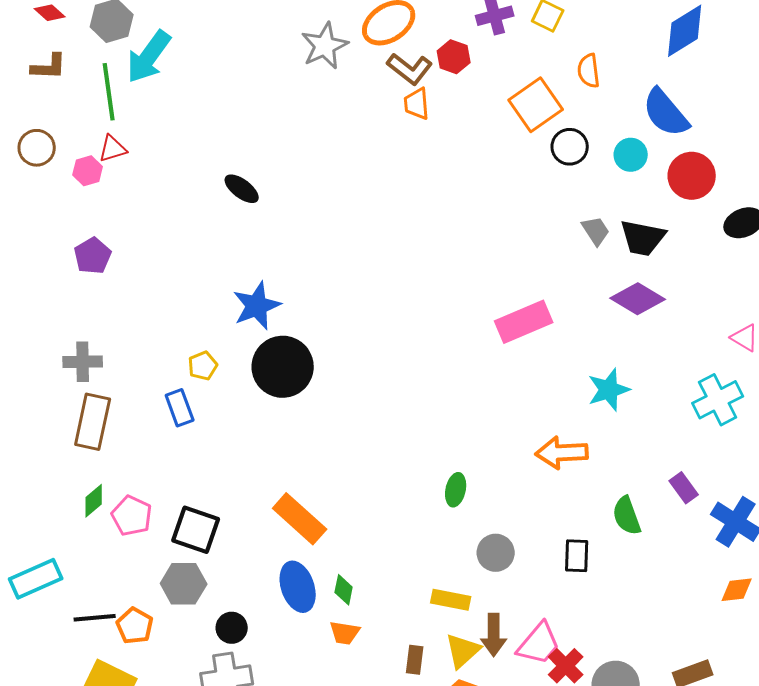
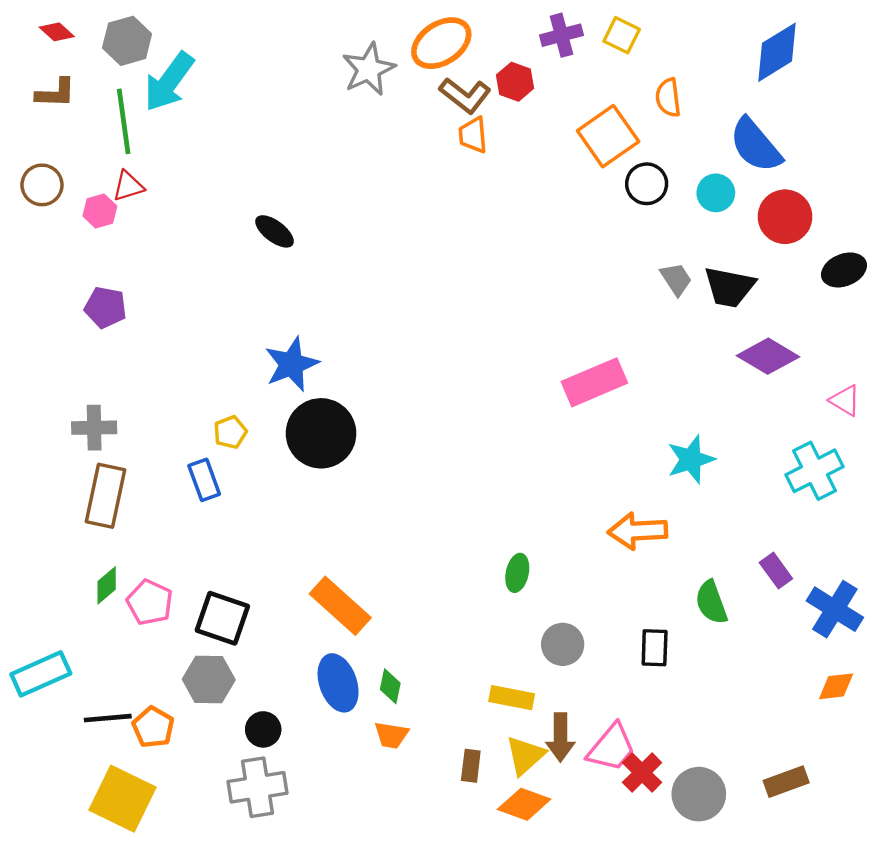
purple pentagon: (93, 256) -> (105, 307), turned -30
purple diamond: (638, 299) -> (768, 356), moved

